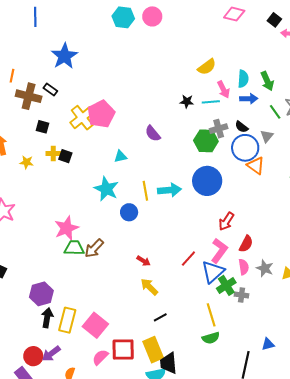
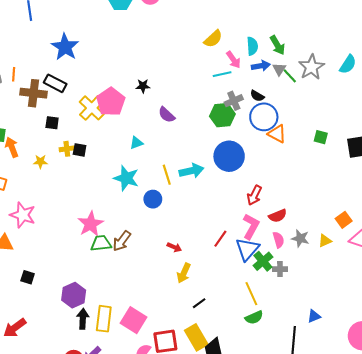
black rectangle: (50, 90) -> (55, 83), size x1.5
black star: (187, 102) -> (143, 86), moved
gray triangle: (267, 136) -> (279, 69), moved
red semicircle: (246, 244) -> (278, 216), turned 48
yellow arrow: (149, 287) -> (184, 273), turned -102

